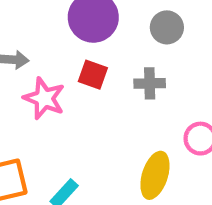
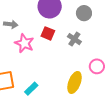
gray cross: (150, 83) -> (74, 39), turned 32

